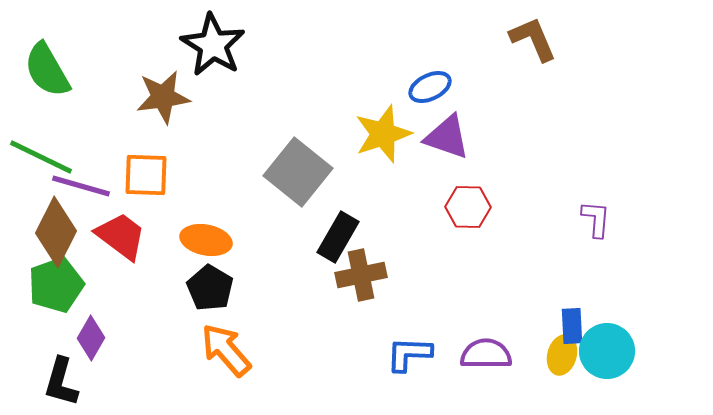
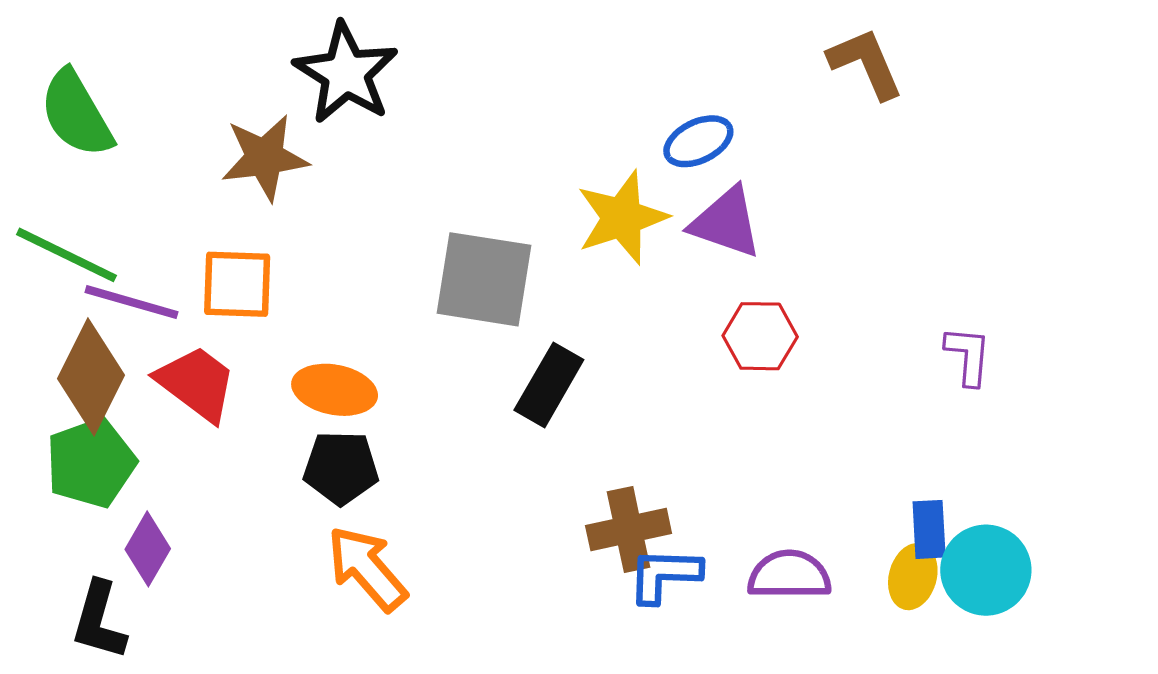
gray square: (298, 172) -> (484, 279), turned -30
brown cross: (361, 275) -> (629, 529), moved
black pentagon: (210, 288) -> (341, 468), turned -30

